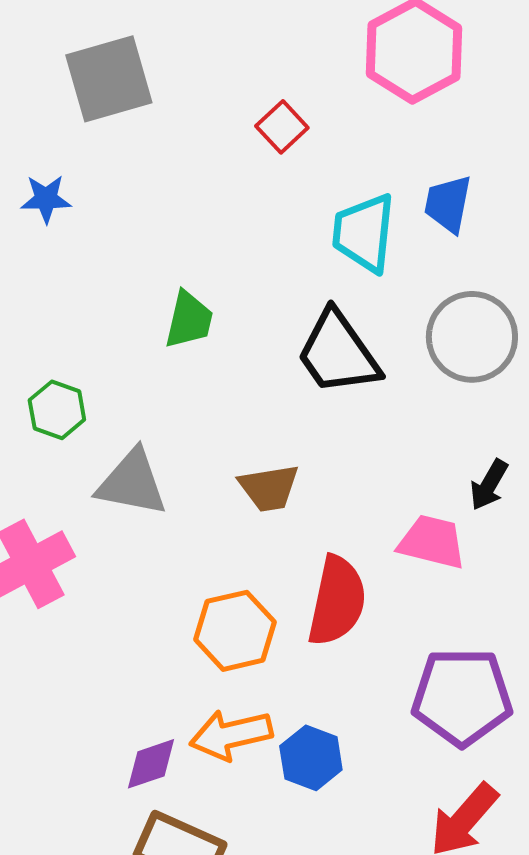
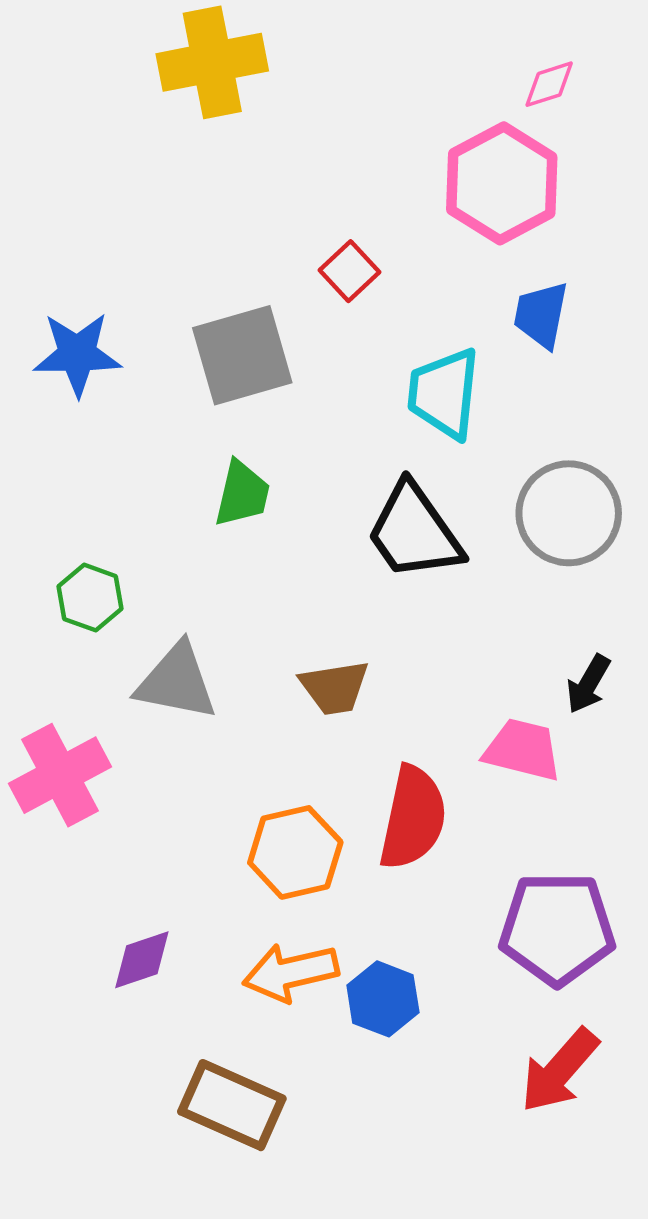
gray square: (109, 79) -> (242, 355), moved
blue star: (46, 199) -> (77, 354), size x1.5
blue trapezoid: (448, 204) -> (541, 315), moved
purple diamond: (151, 764) -> (142, 960), moved

